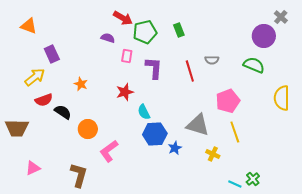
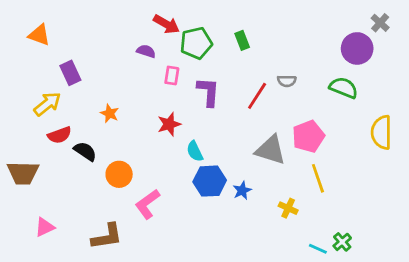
red line: (190, 71) -> (257, 96), turned 50
gray triangle: (198, 125) -> (271, 150), moved
blue star: (175, 148) -> (242, 191), moved
brown L-shape: (79, 175) -> (107, 237), turned 65

